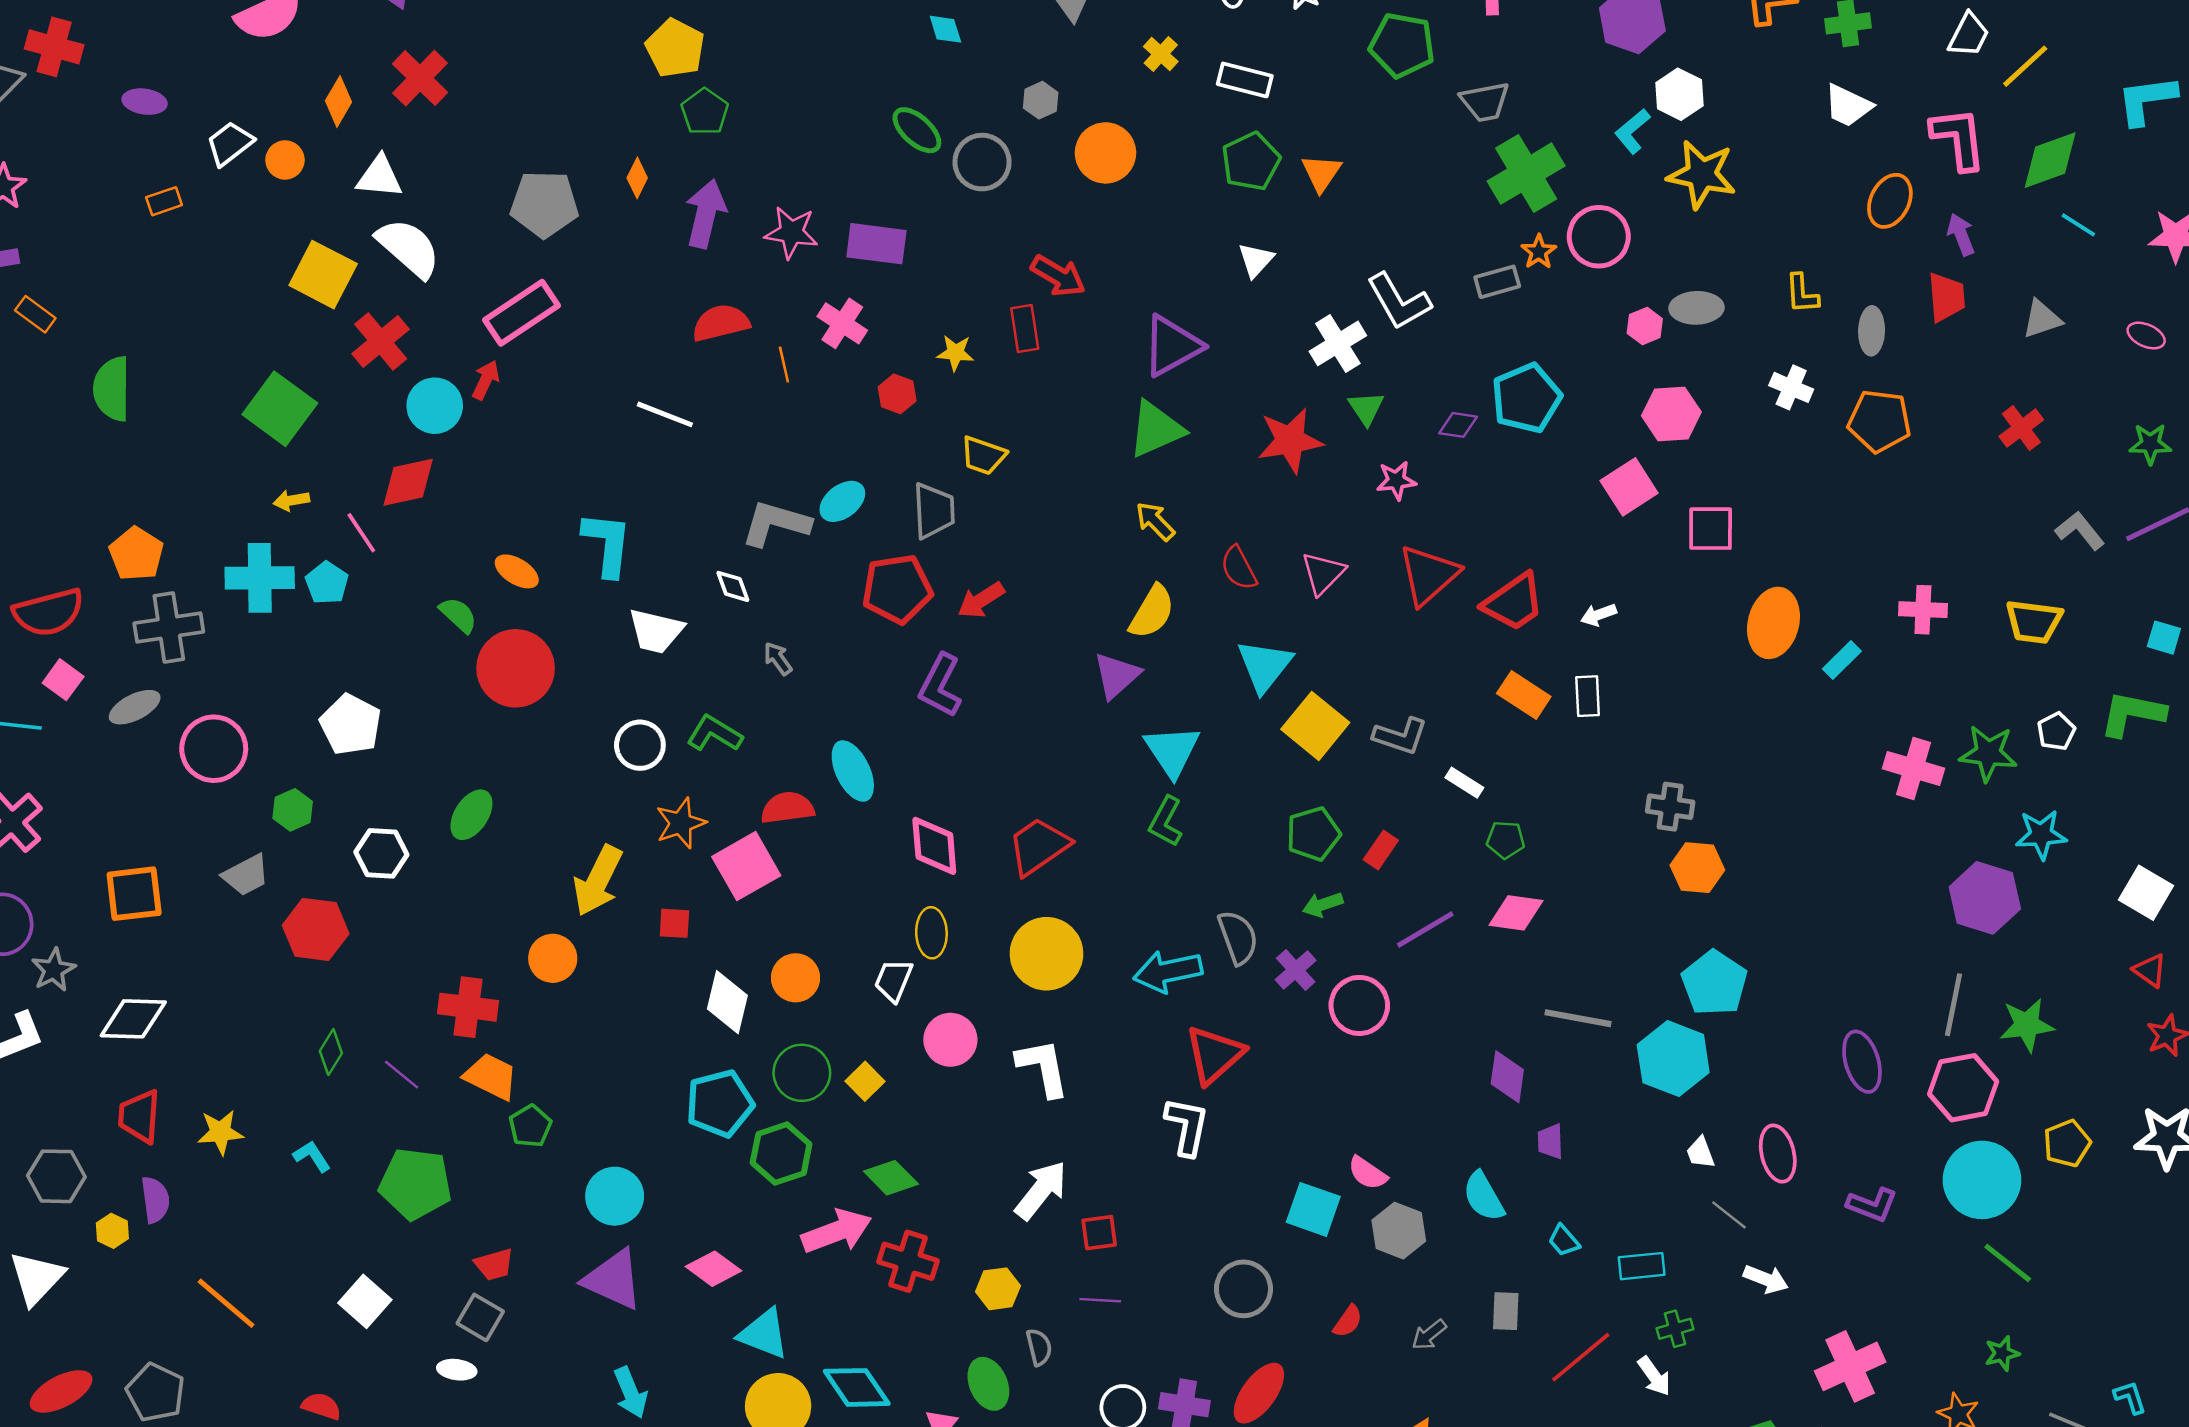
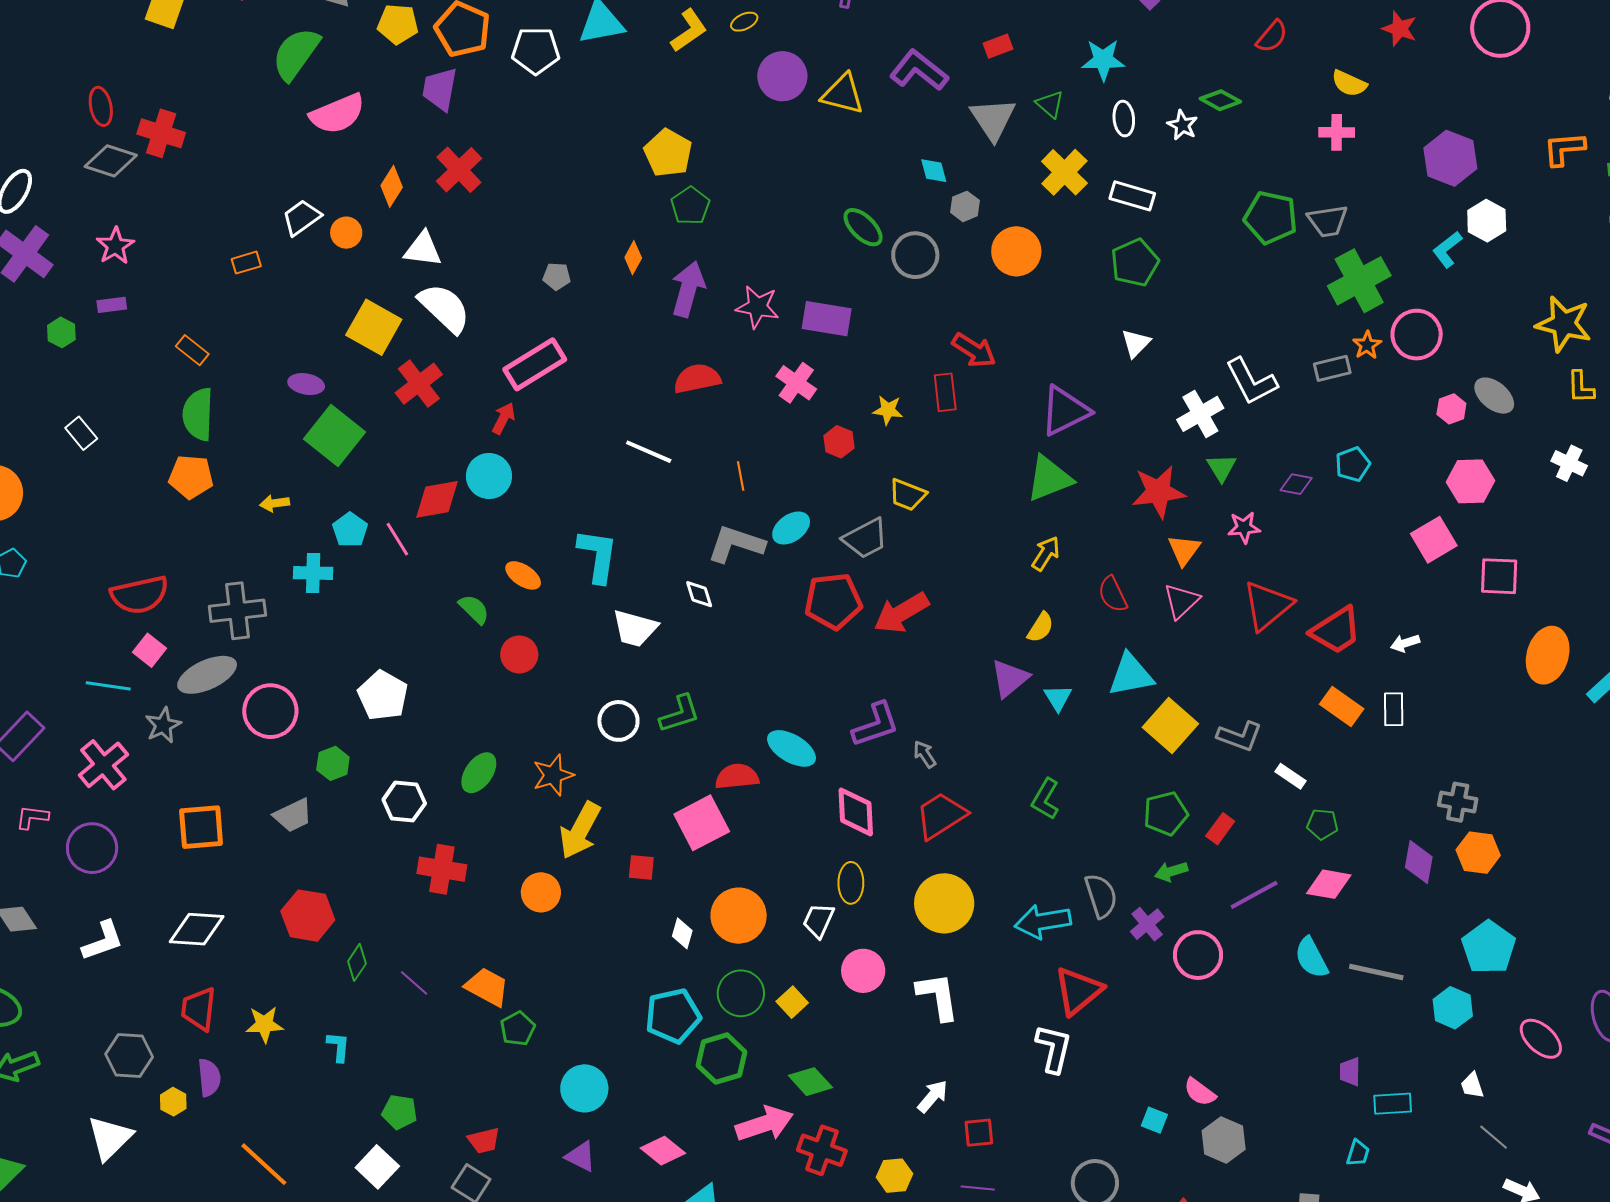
cyan diamond: (945, 29) -> (934, 171), moved
green pentagon: (1402, 45) -> (1271, 218), moved
yellow cross: (1161, 54) -> (1064, 172), size x1.6
purple ellipse: (145, 102) -> (306, 384), moved
orange triangle: (1321, 173) -> (1184, 550), moved
yellow star: (1702, 174) -> (1564, 324), moved
gray pentagon: (544, 204) -> (557, 276), size x0.5
gray ellipse: (1697, 308) -> (1494, 396), turned 39
orange rectangle: (35, 314) -> (192, 350), moved
orange line: (784, 364) -> (741, 476), moved
cyan pentagon: (1526, 398) -> (1353, 464), size x0.6
cyan circle: (435, 406) -> (489, 476), moved
yellow arrow: (291, 500) -> (275, 503), moved
gray trapezoid: (934, 511) -> (865, 538), turned 63
yellow arrow: (1155, 521) -> (1046, 554), turned 75
orange pentagon: (136, 554) -> (191, 477), moved, turned -30
cyan cross: (260, 578) -> (313, 573), size x0.7
cyan pentagon: (327, 583) -> (350, 530), moved
red arrow: (981, 600) -> (901, 613), size x1.4
yellow semicircle: (1152, 612) -> (1041, 627), size x0.7
gray arrow: (778, 659) -> (925, 754), moved
cyan triangle: (1265, 666) -> (1131, 675), turned 39
red circle: (516, 668) -> (519, 654), size x0.6
purple L-shape: (940, 686) -> (876, 725), moved, turned -138
gray ellipse: (135, 707) -> (207, 675), size x1.4
green L-shape: (714, 734) -> (680, 714), turned 129
cyan triangle: (1172, 751) -> (1058, 698), moved, size x0.6
cyan ellipse: (853, 771) -> (792, 748), turned -36
orange star: (681, 823) -> (553, 775), moved
red hexagon: (316, 929) -> (308, 916), moved
gray star: (53, 970) -> (163, 725), moved
orange circle: (796, 978) -> (739, 916), size x1.4
white diamond: (727, 1002) -> (682, 933), size x0.6
red cross: (468, 1007) -> (442, 869), moved
cyan hexagon: (1673, 1059) -> (1453, 1008), size x0.7
purple diamond: (1507, 1077) -> (1419, 862), moved
pink ellipse: (1778, 1154) -> (1541, 1039), moved, turned -36
cyan L-shape: (312, 1156) -> (338, 1047), turned 36
green pentagon: (415, 1184) -> (400, 1112), moved, size x0.6
white arrow: (1041, 1190) -> (933, 1096), size x0.7
cyan semicircle: (1484, 1196) -> (1311, 958), moved
cyan square: (1313, 1209) -> (1154, 1120), size x0.6
cyan trapezoid: (1564, 1241) -> (1358, 1153), turned -124
cyan rectangle: (1642, 1266) -> (1393, 1104), moved
purple triangle: (613, 1280) -> (581, 1156), size x0.6

